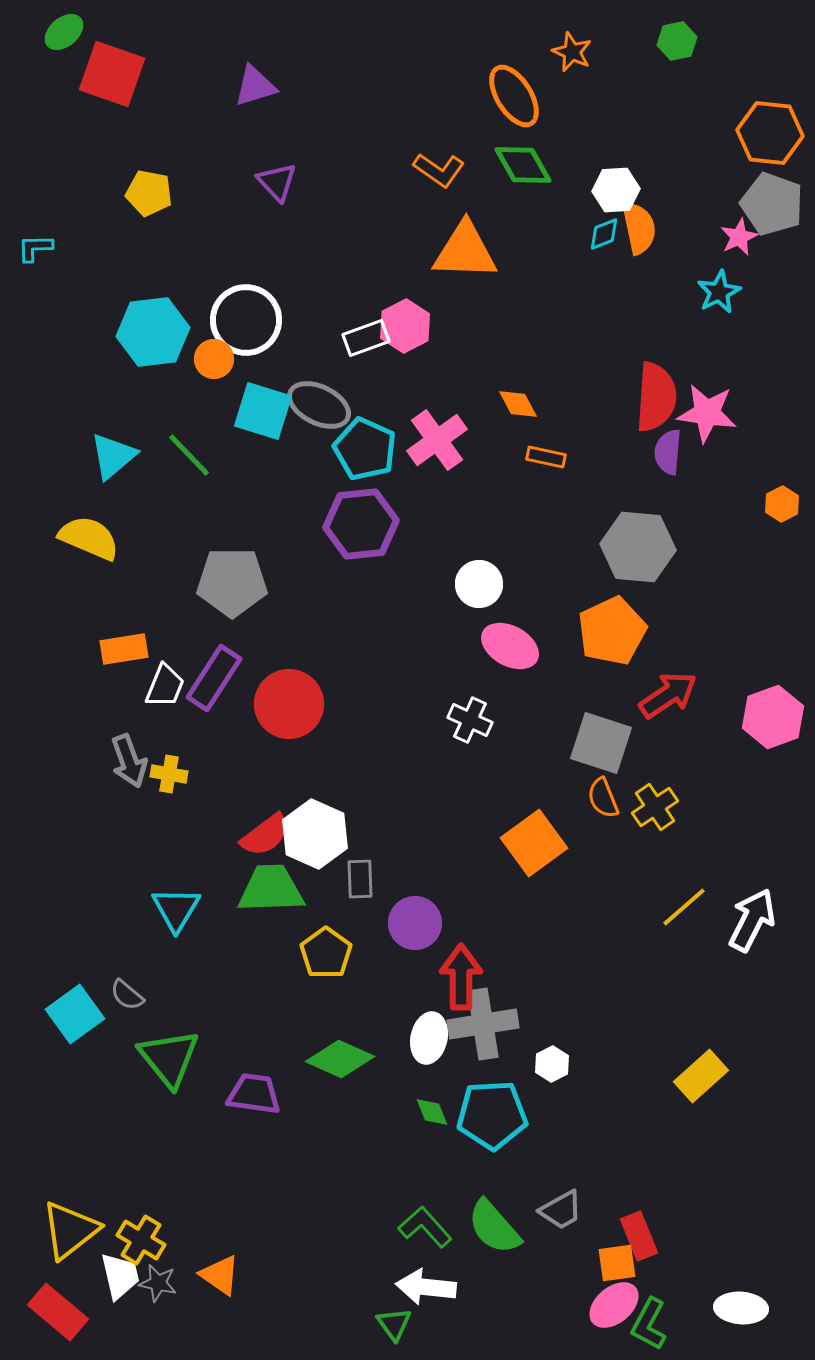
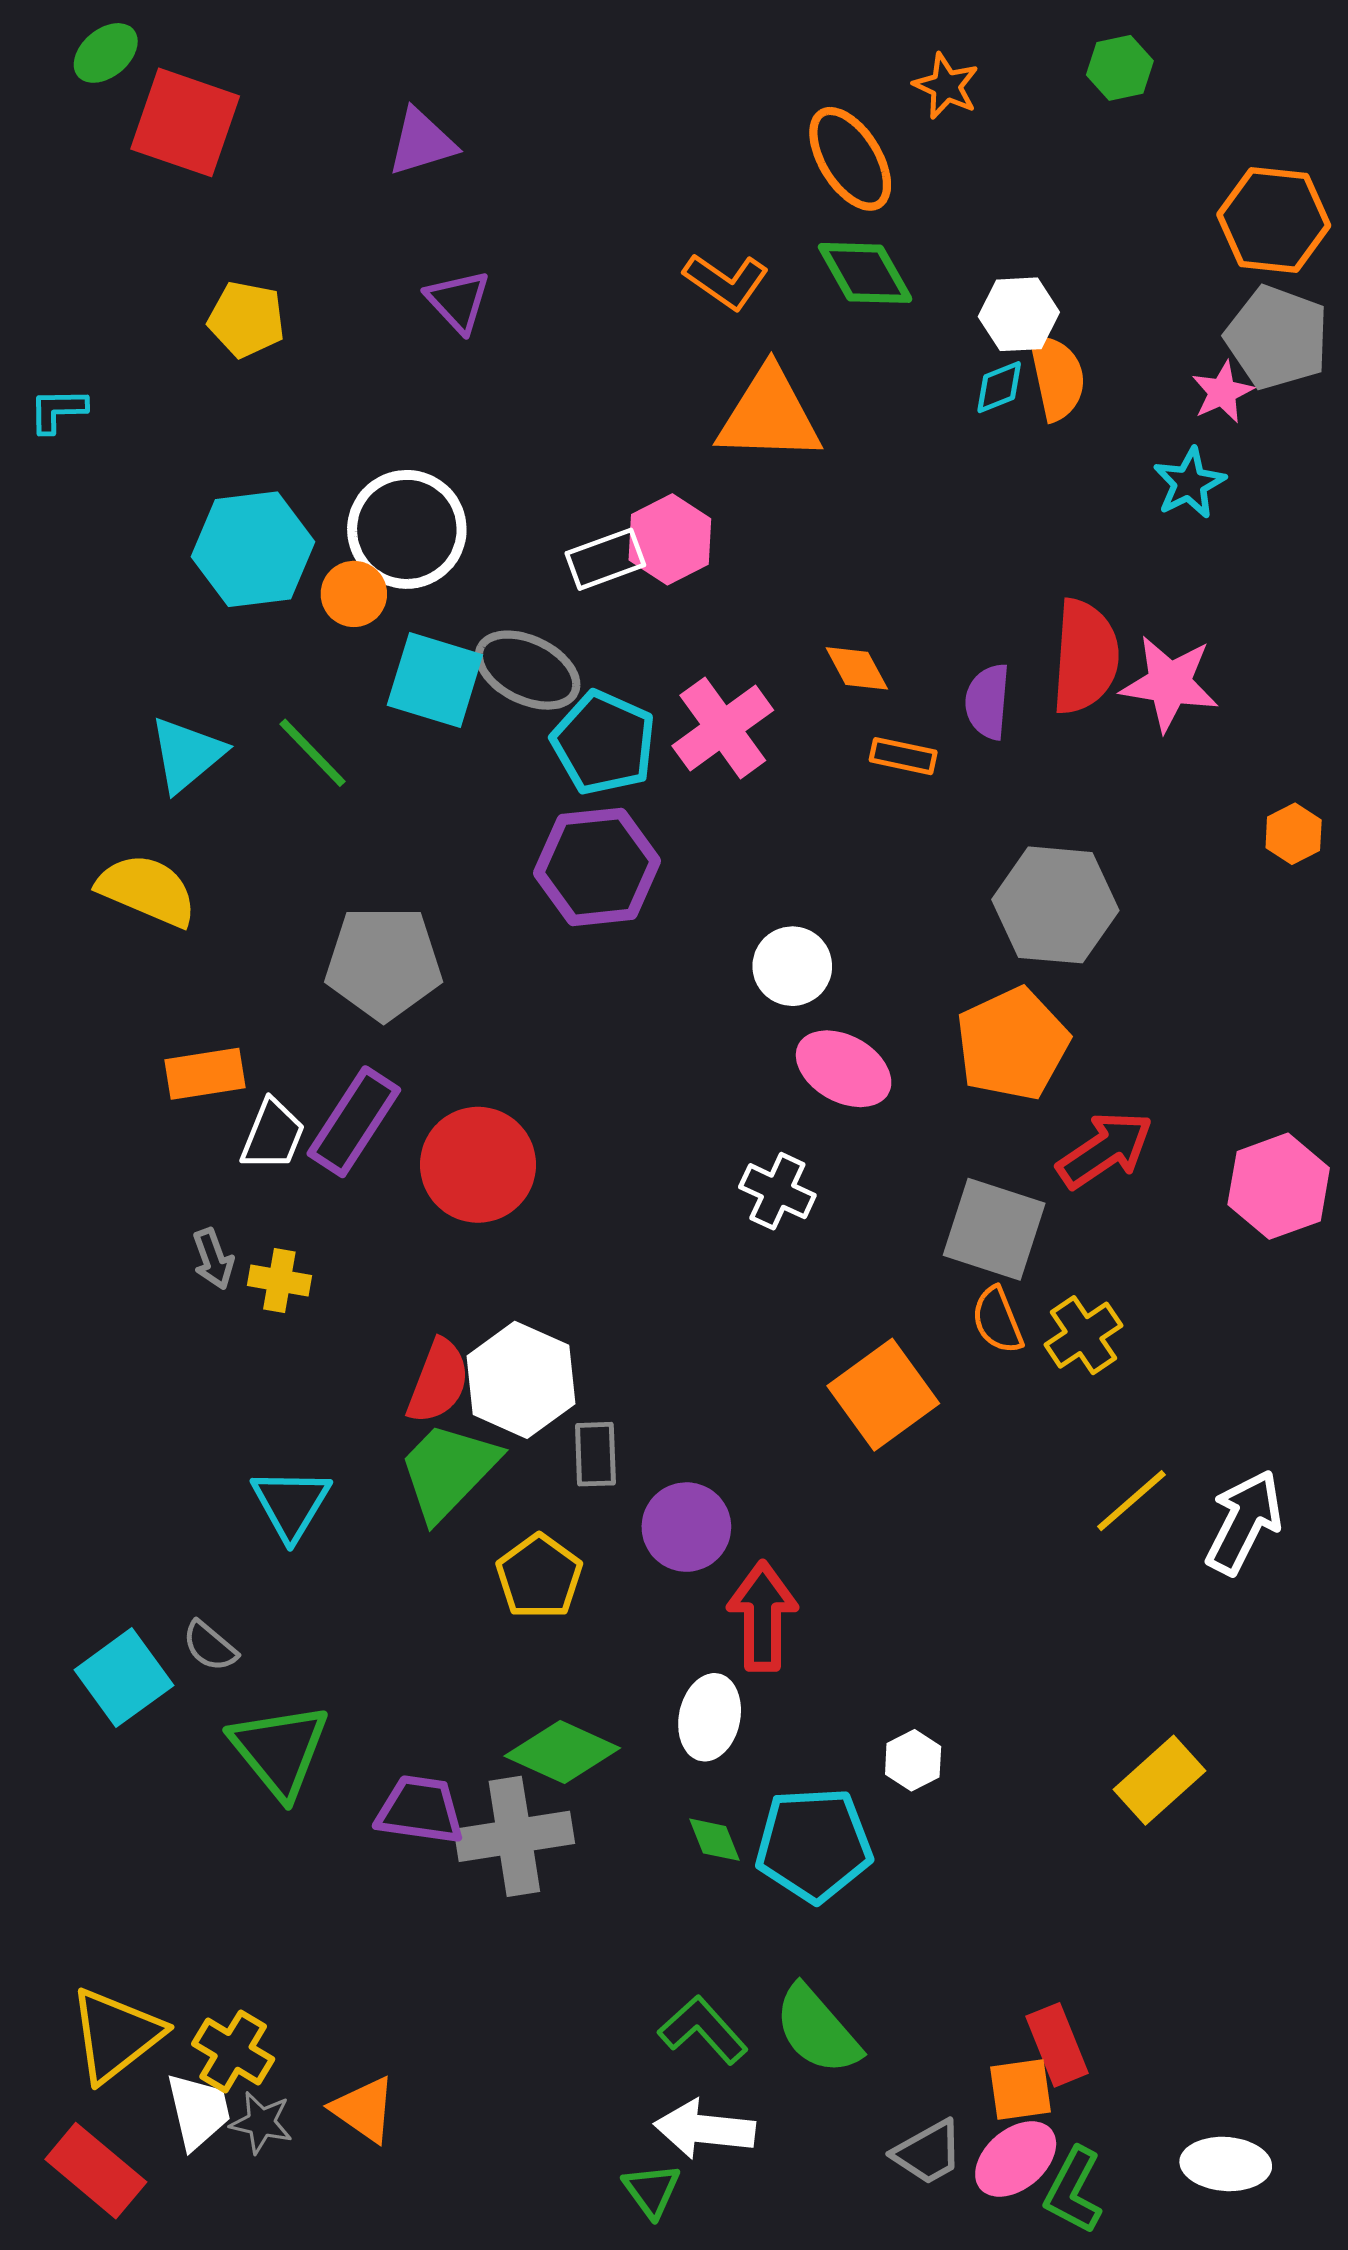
purple semicircle: (668, 452) -> (988, 701), moved
gray arrow: (129, 761) -> (213, 1259), size x0.7
red semicircle: (265, 835) -> (438, 1381), turned -32
green trapezoid: (271, 889) -> (448, 1471), turned -44
gray cross: (483, 1024) -> (514, 1836), moved
gray trapezoid: (561, 1210) -> (928, 2152), moved

